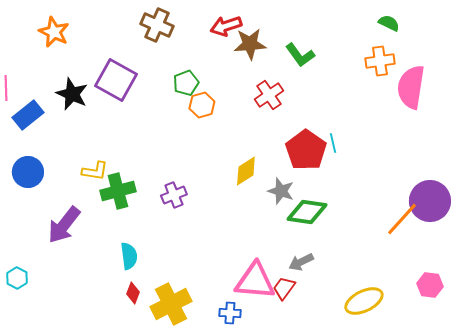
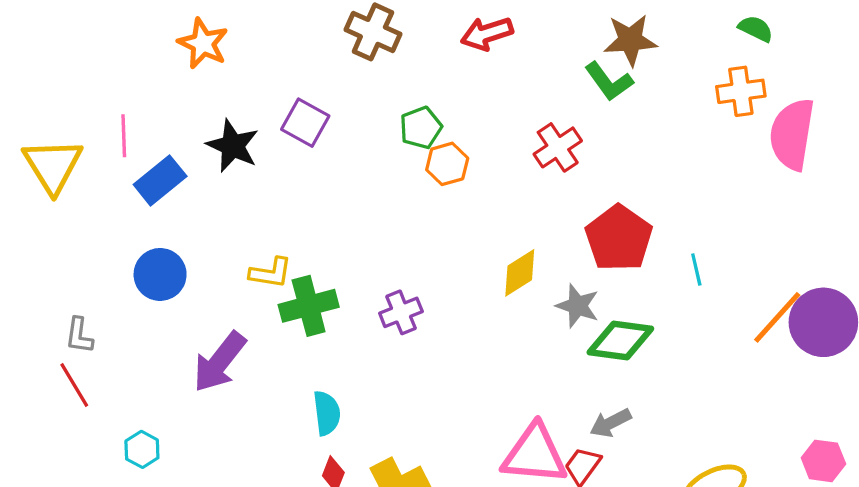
brown star: (250, 44) -> (630, 40), moved
purple square: (116, 80) -> (305, 123), size x0.7
cyan line: (333, 143) -> (696, 270), moved
orange line: (402, 219) -> (777, 317), moved

